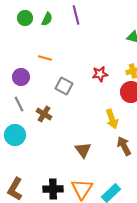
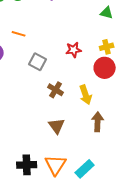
brown cross: (44, 114) -> (56, 90), moved
brown arrow: (124, 146) -> (98, 122), turned 30

